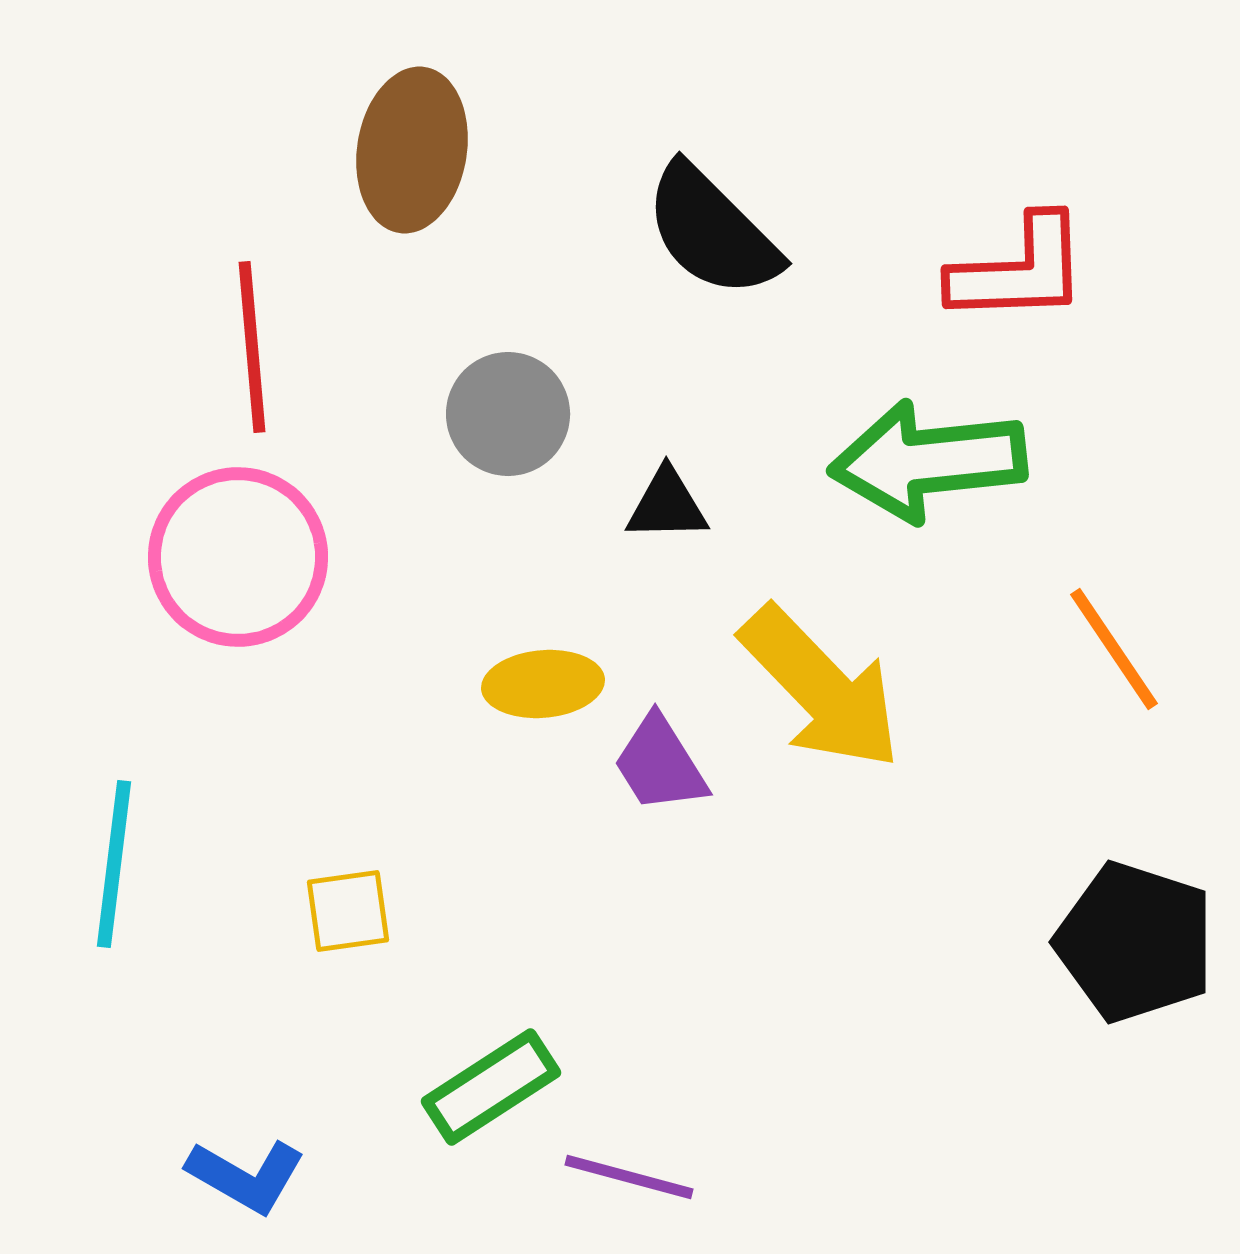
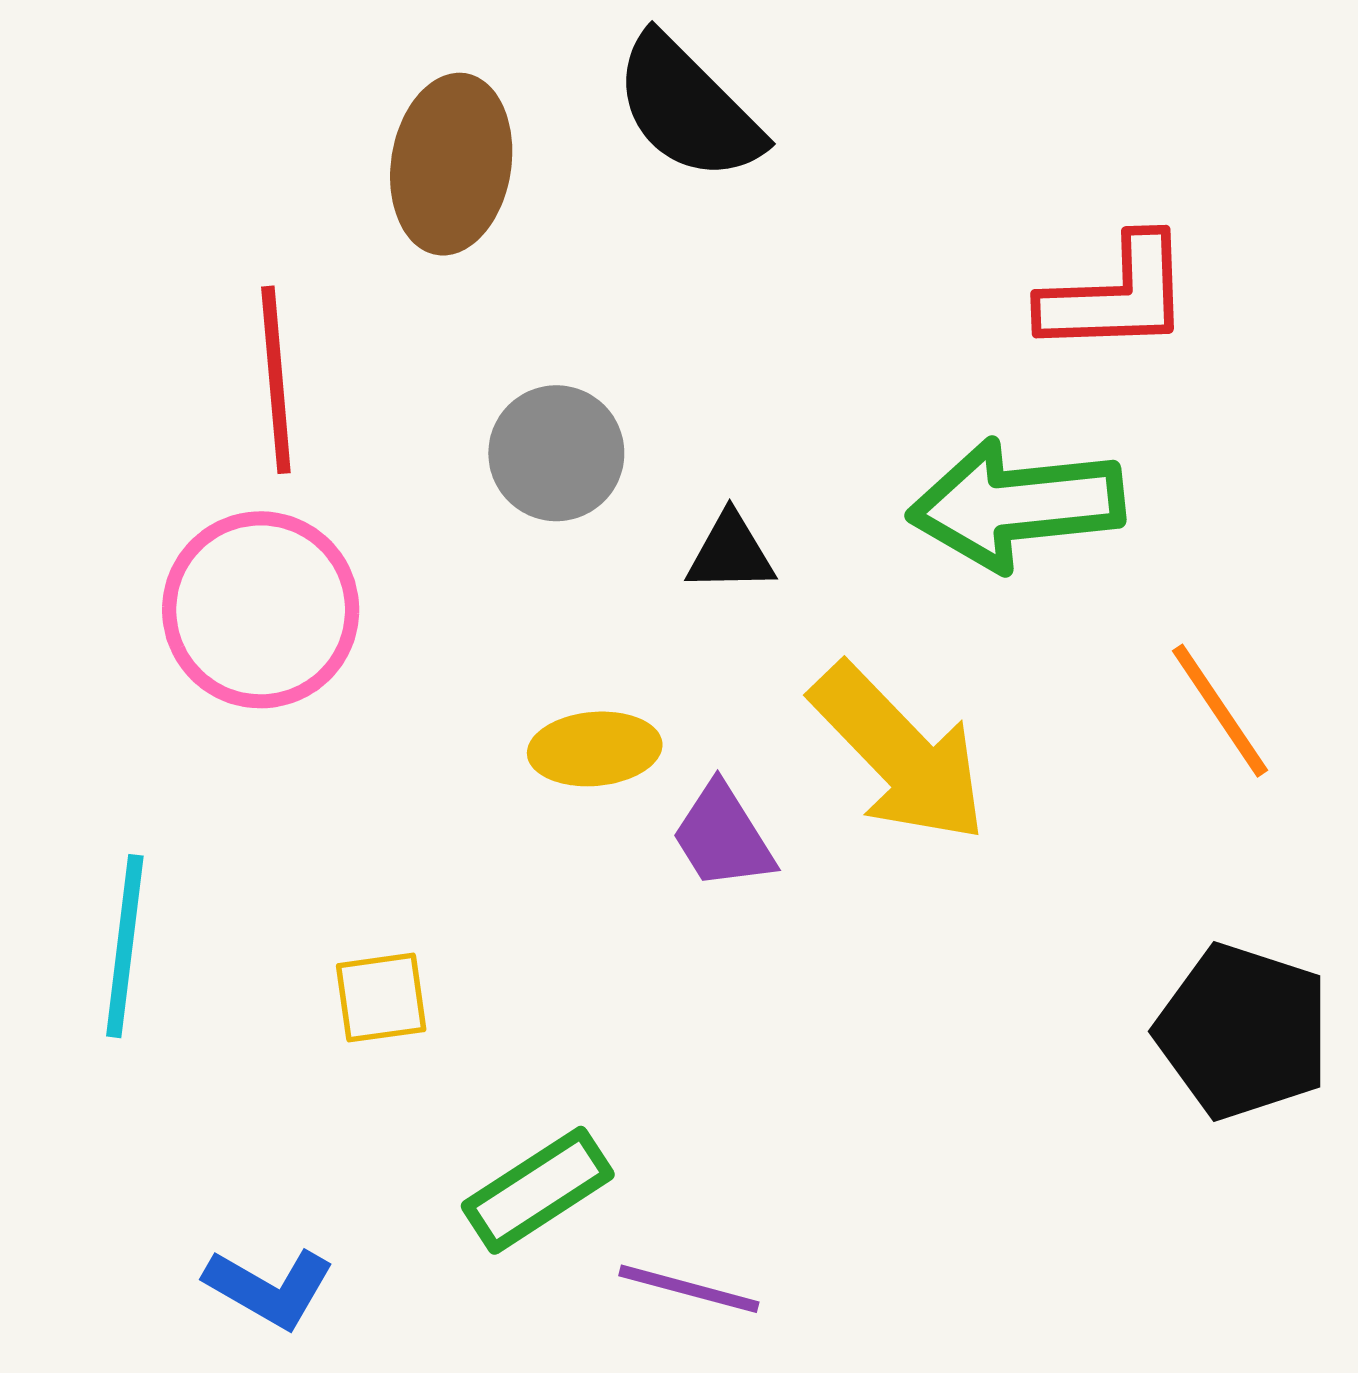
black semicircle: (712, 231) -> (688, 108), moved

